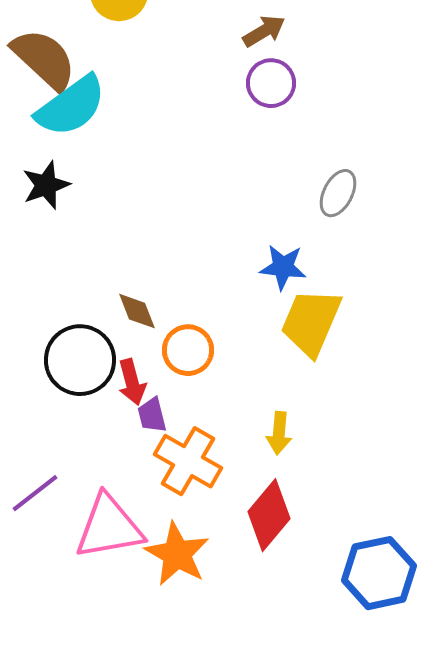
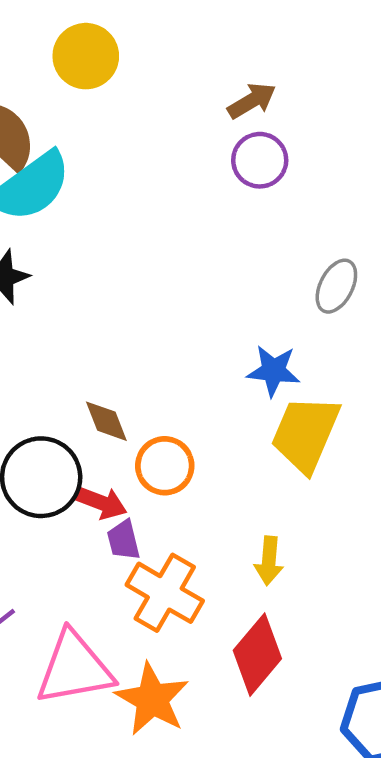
red arrow: (132, 382) -> (101, 502), turned -54

